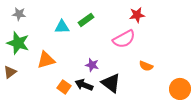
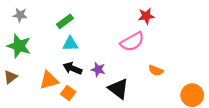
green rectangle: (86, 20) -> (65, 21), moved
cyan triangle: (62, 27) -> (70, 44), moved
orange triangle: (46, 60) -> (49, 80), moved
black arrow: (84, 85) -> (72, 68), moved

